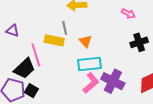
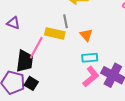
pink line: (36, 55) -> (36, 48), turned 45
cyan rectangle: (89, 64) -> (90, 58), size x0.7
black trapezoid: (25, 68) -> (25, 61), turned -40

